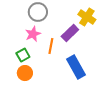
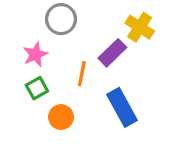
pink star: (33, 34) -> (35, 54), moved
orange circle: (25, 73) -> (61, 117), moved

